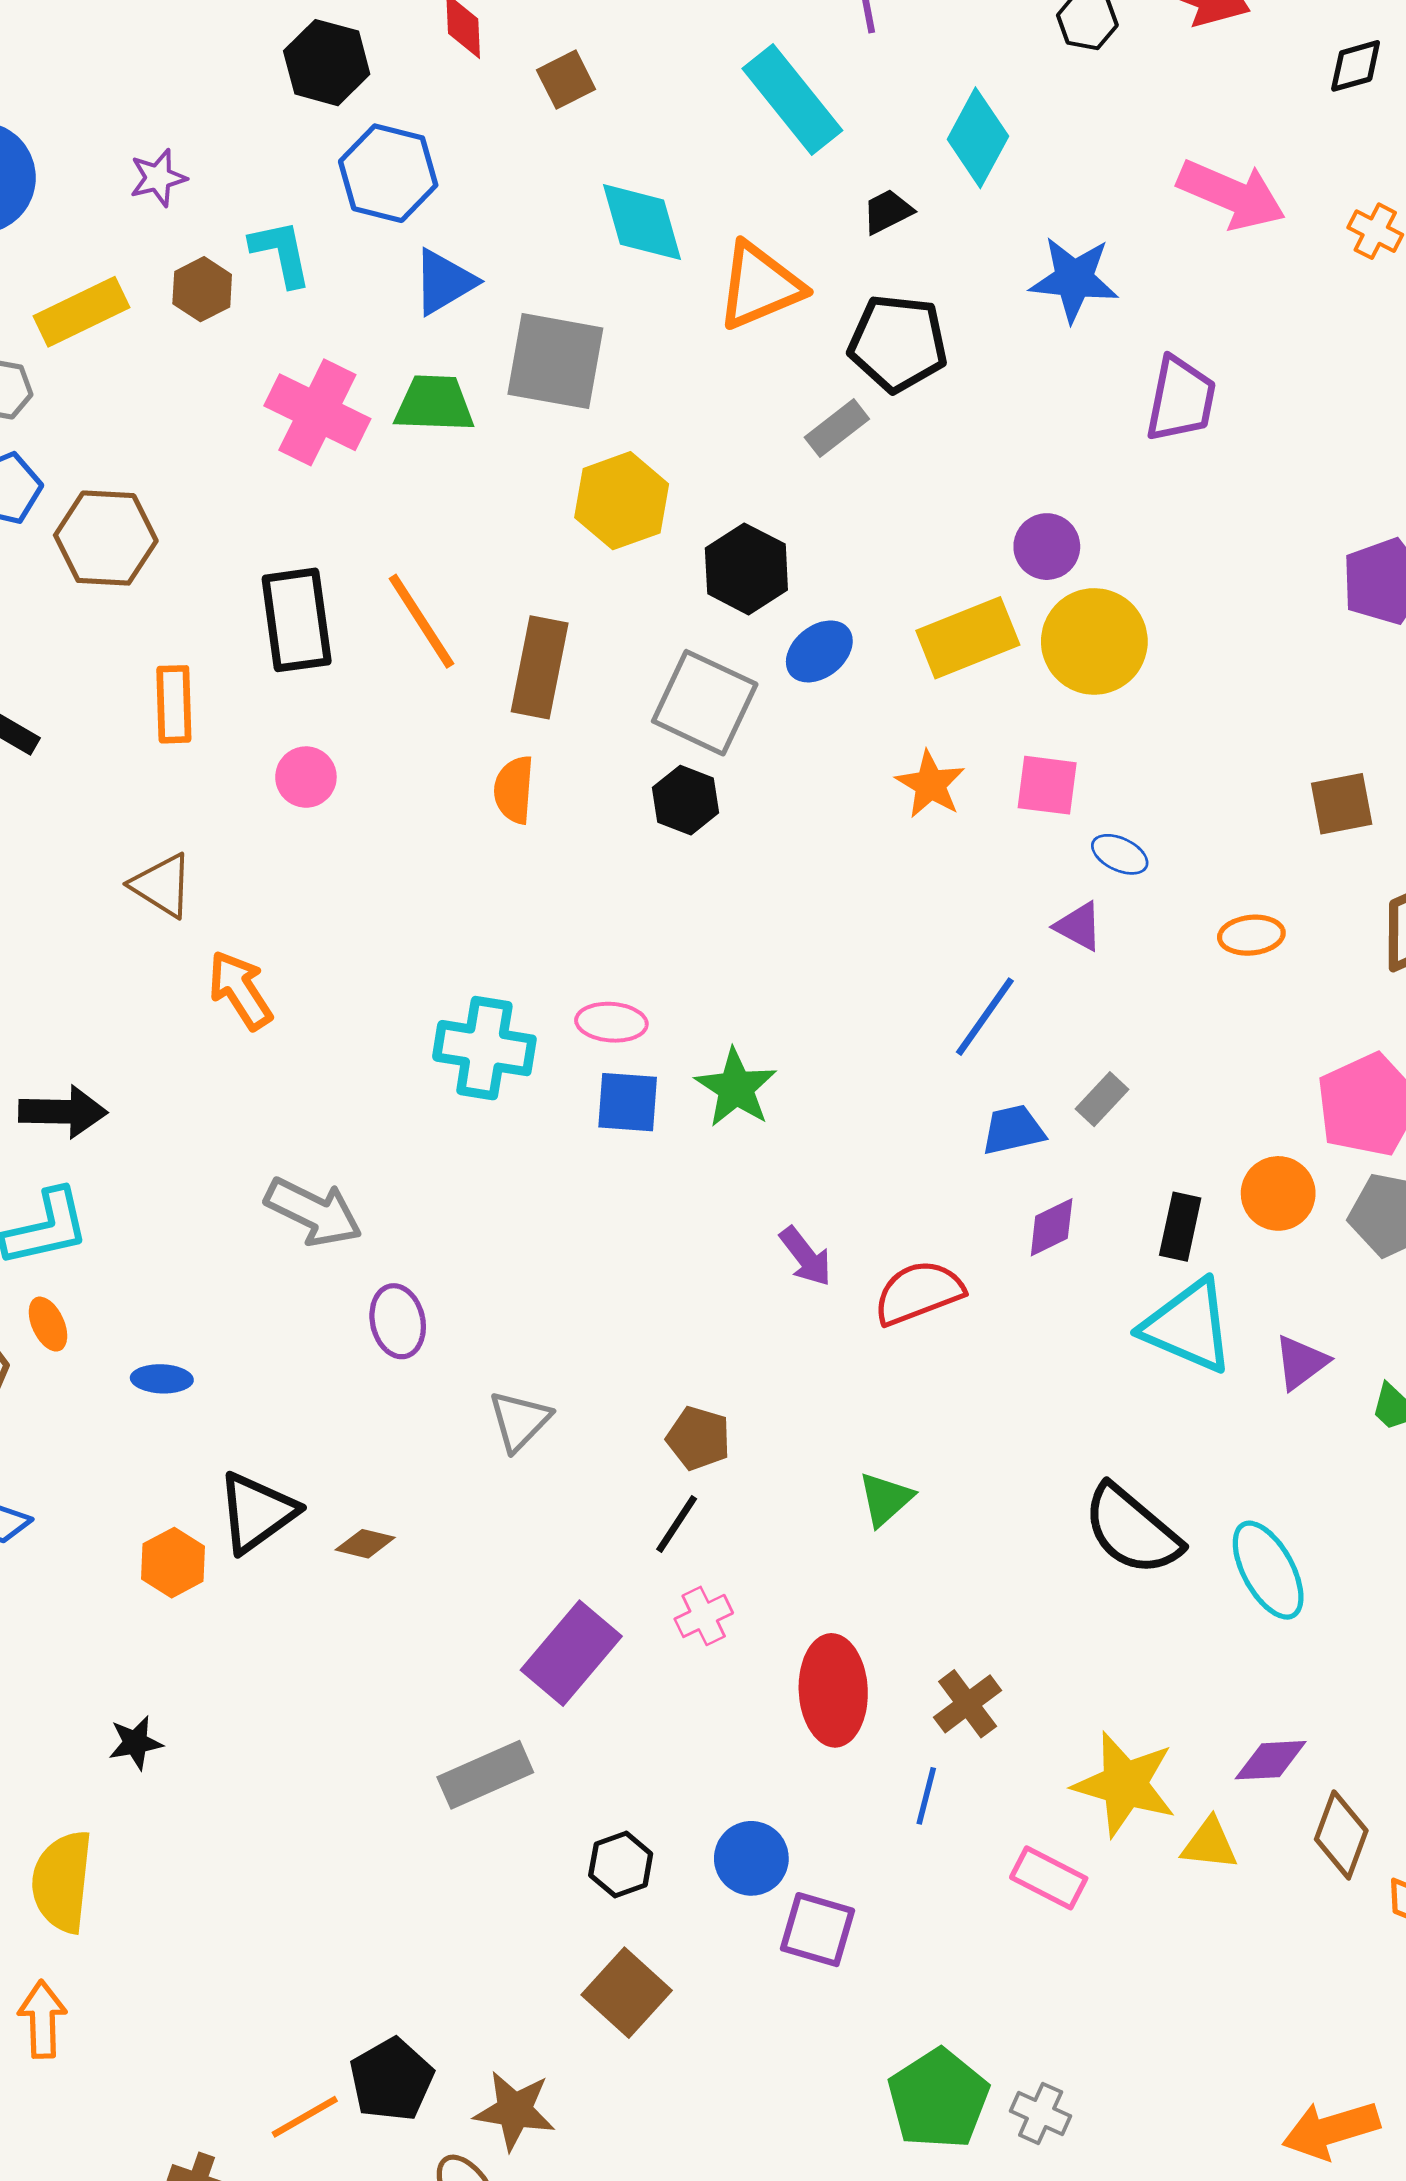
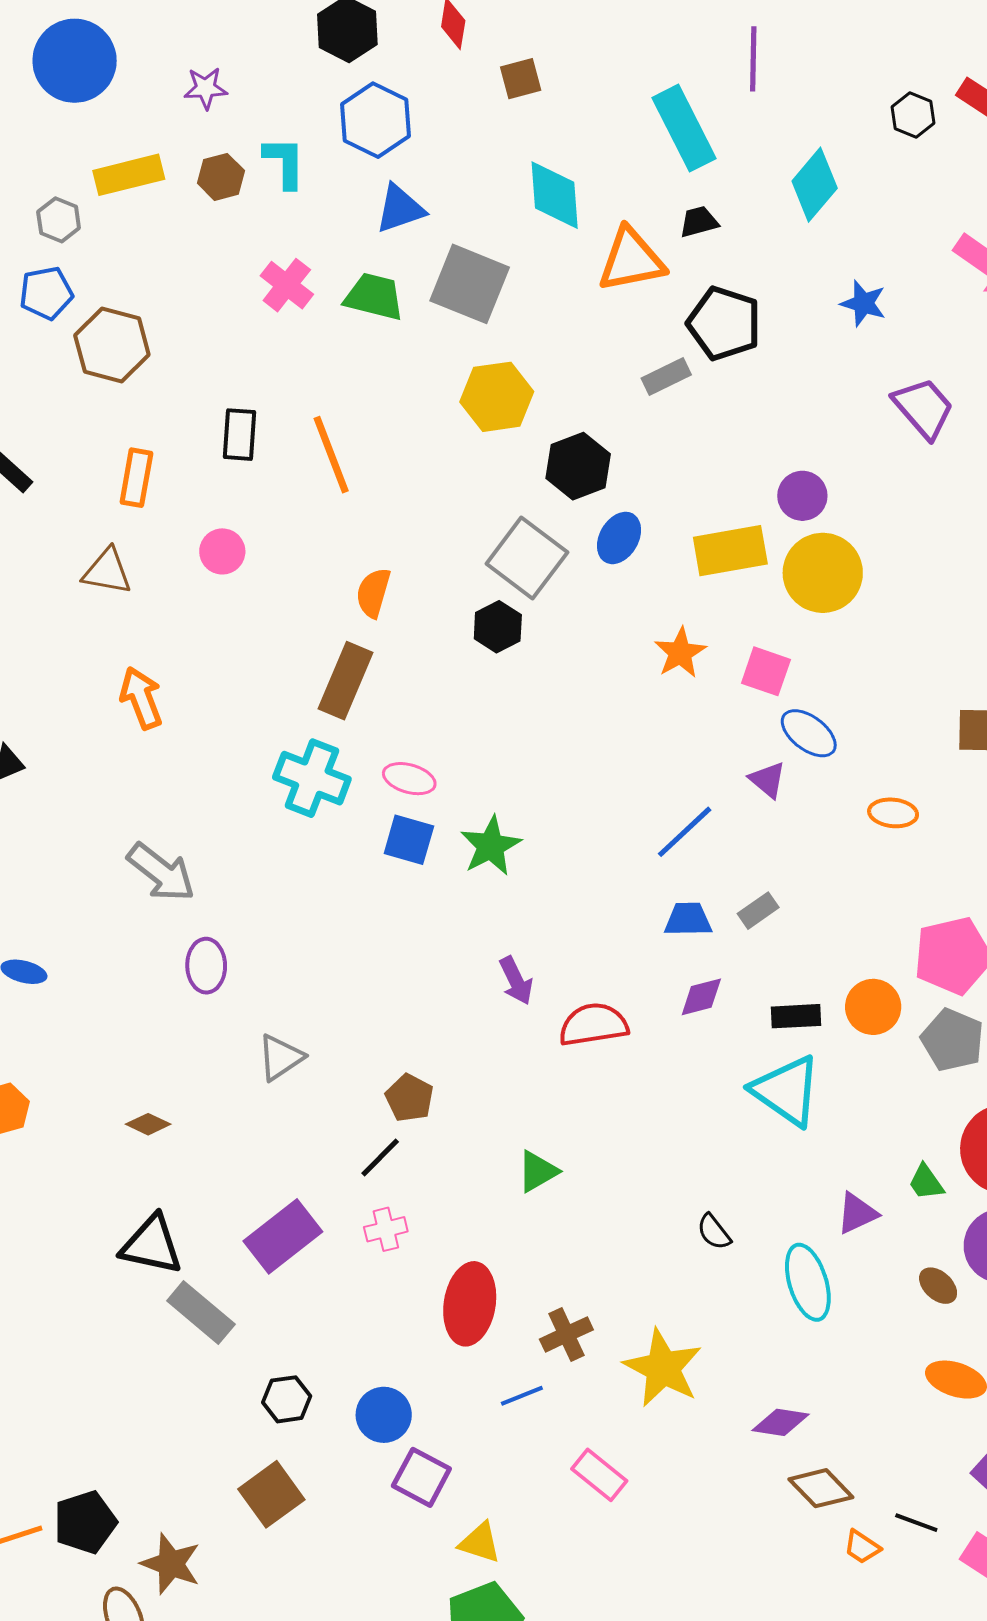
black trapezoid: (888, 212) -> (699, 222), moved
blue star: (1074, 279) -> (863, 303), size x0.7
purple trapezoid: (1181, 399) -> (923, 408), turned -64
pink cross: (317, 412) -> (287, 285), size x0.7
black rectangle: (297, 620) -> (240, 435), size x0.7
blue ellipse: (819, 651) -> (619, 538), turned -33
brown rectangle: (540, 667) -> (346, 681), moved
blue ellipse: (1120, 854) -> (809, 733), size x1.4
brown triangle: (162, 885) -> (107, 571), moved, turned -34
black rectangle: (1180, 1227) -> (796, 1016), turned 63
purple triangle: (1301, 1362) -> (857, 1213), moved
black triangle: (257, 1512) -> (152, 1245), moved, turned 36
black semicircle: (1132, 1530) -> (714, 1232), size x0.5
gray rectangle: (485, 1775) -> (201, 1312), turned 52
yellow star: (1125, 1784) -> (663, 1368), moved
blue line: (926, 1796) -> (522, 1396), turned 42
brown diamond: (1341, 1835) -> (821, 1488), turned -76
yellow triangle: (1210, 1844) -> (480, 1543), moved

